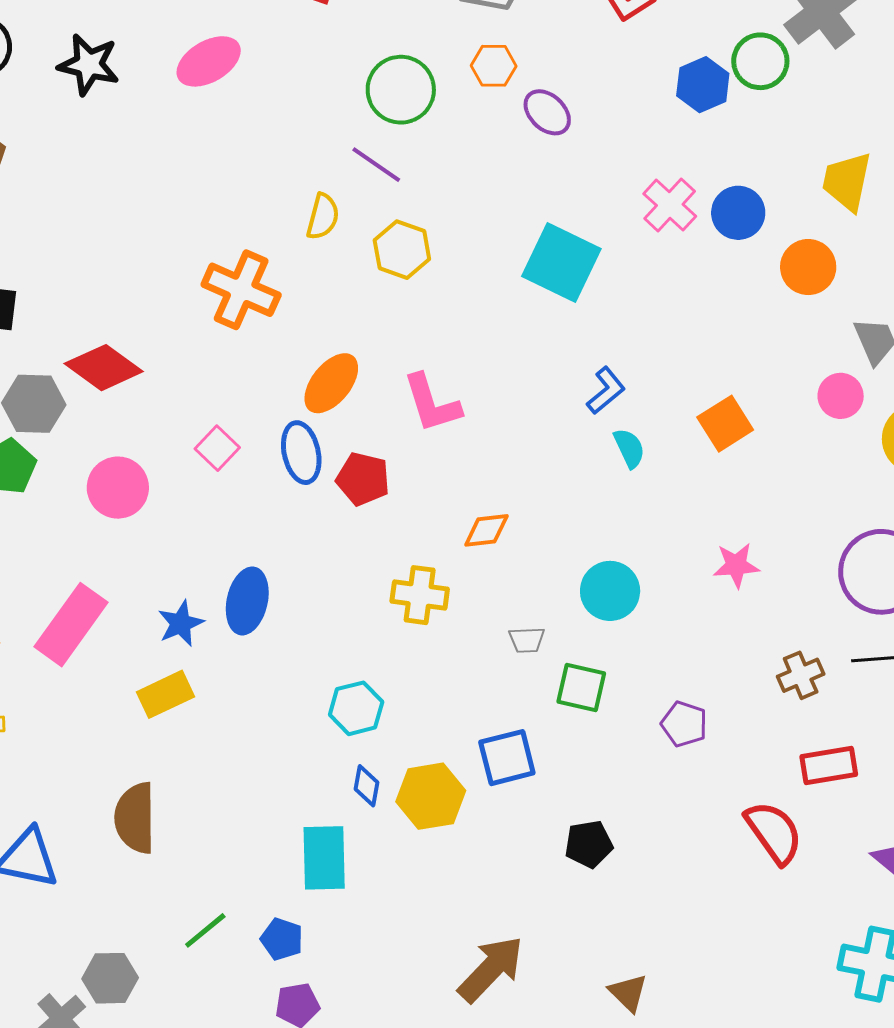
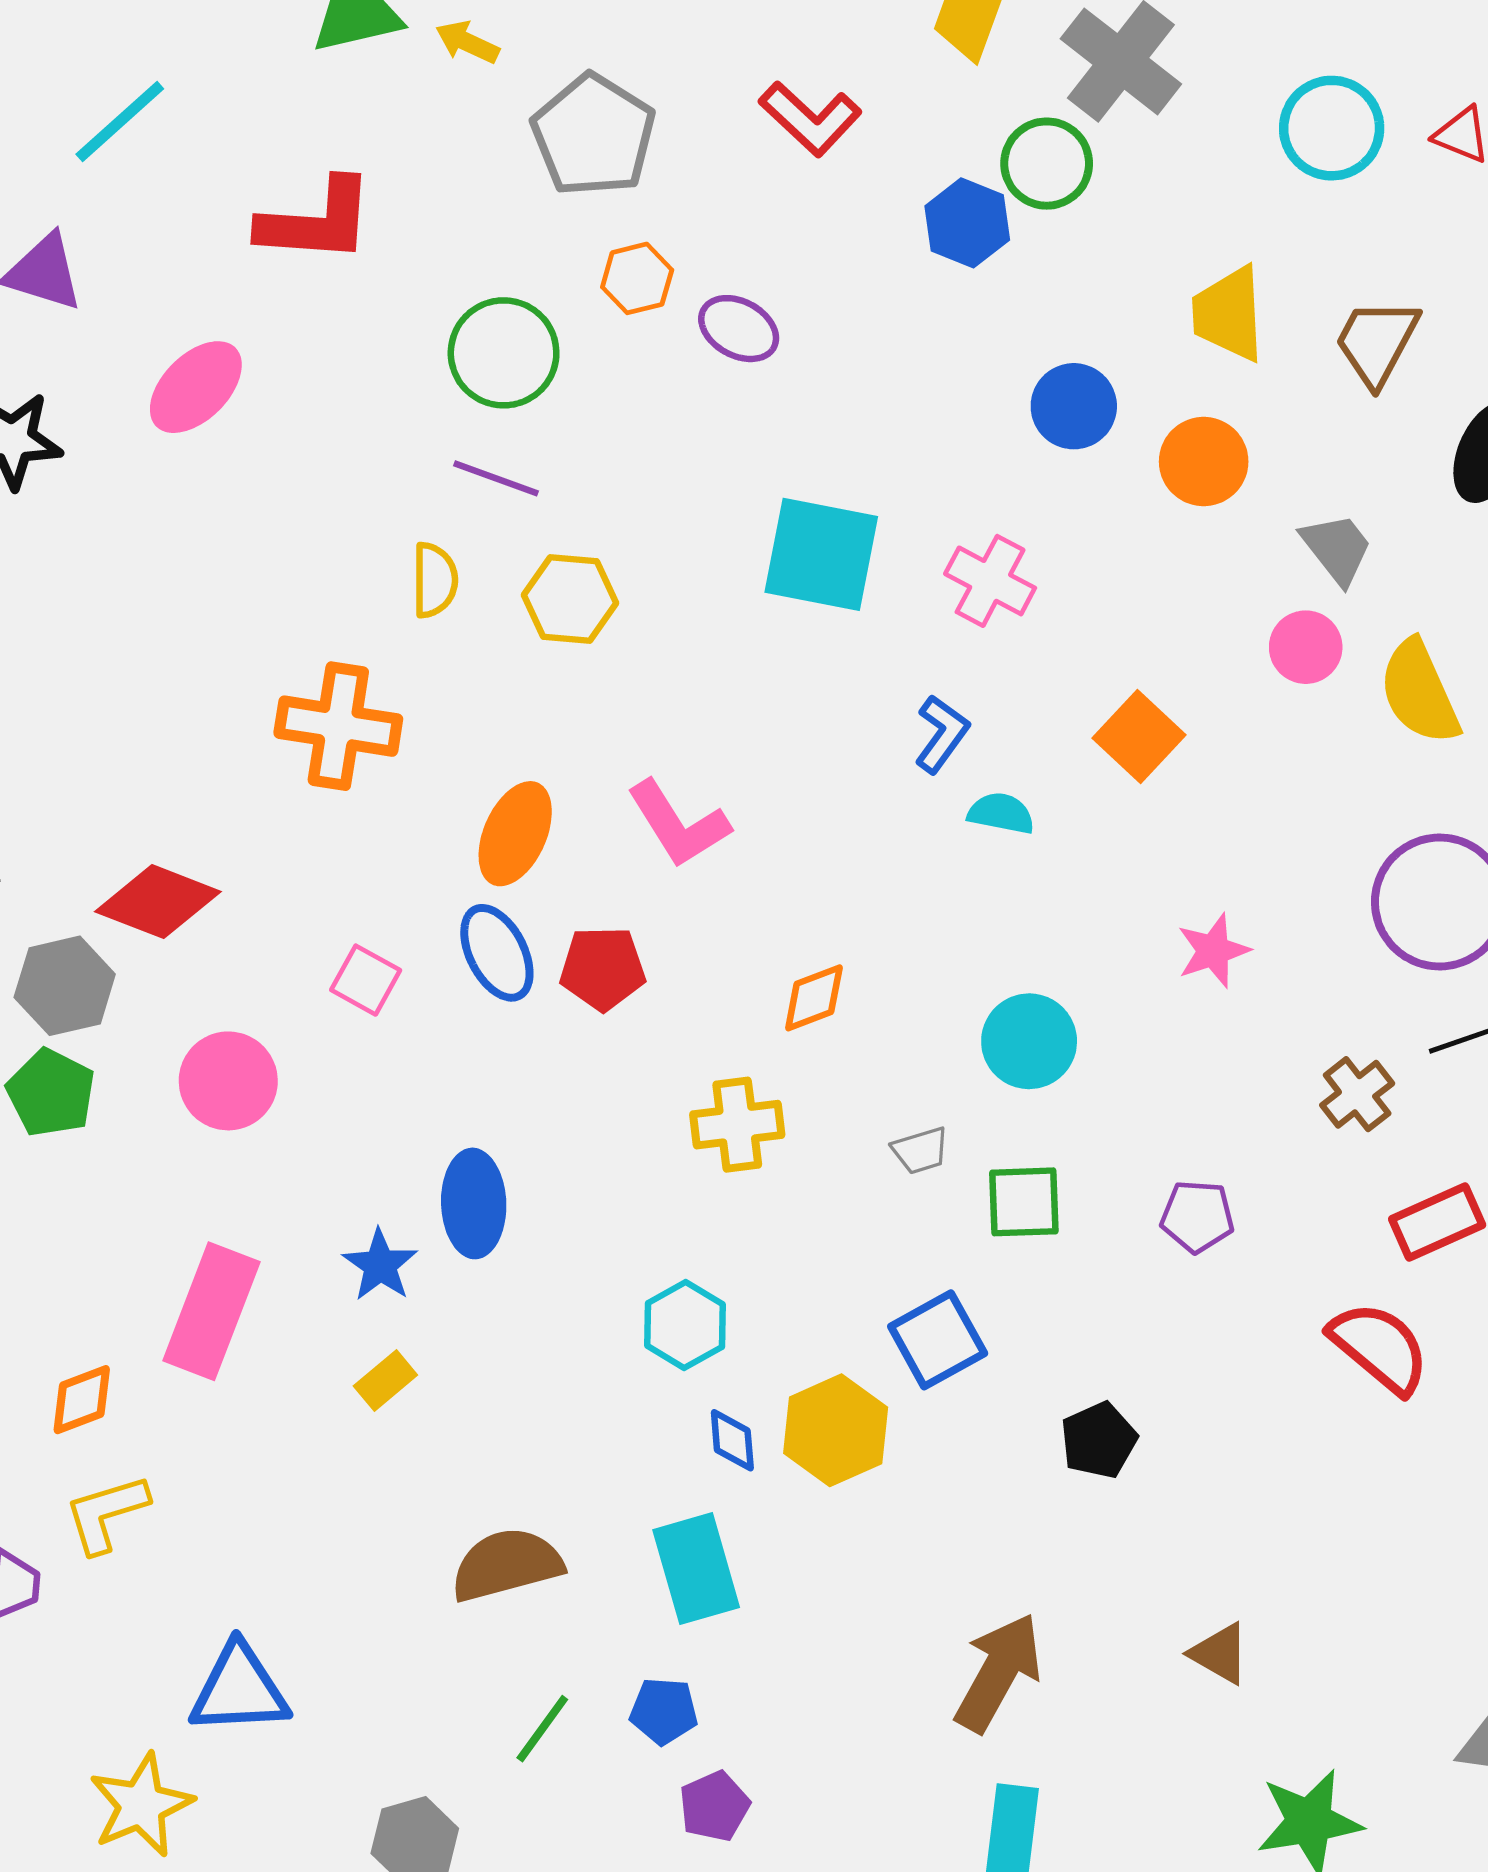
pink cross: (670, 205) -> (990, 581), moved
cyan semicircle: (629, 448) -> (1001, 813), turned -39
yellow rectangle: (166, 694) -> (385, 1381), size x0.7
brown semicircle: (135, 818) -> (507, 1565), moved, turned 90

